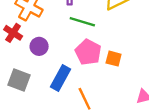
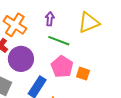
purple circle: (39, 46) -> (21, 59), size x1.6

